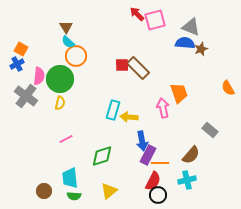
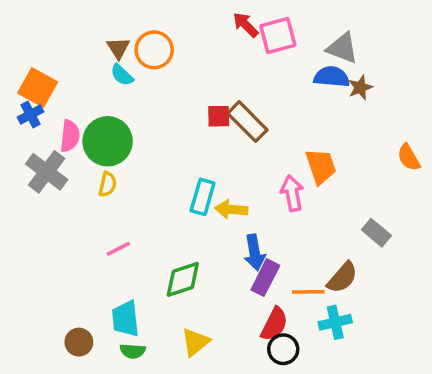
orange square: (21, 49) -> (38, 88), size x1.5
orange circle: (76, 56) -> (154, 50), moved
orange line: (160, 163) -> (308, 292), moved

